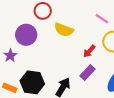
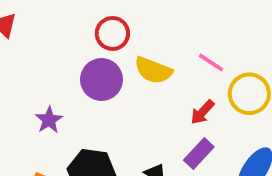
pink line: (102, 19) -> (211, 63), moved
purple circle: (26, 35) -> (101, 79), moved

